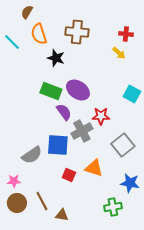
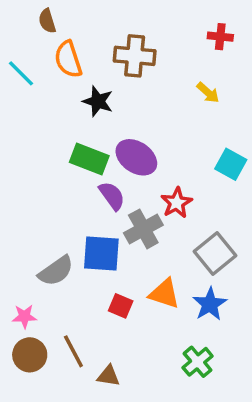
brown semicircle: (27, 12) -> (47, 21), turned -48
red cross: (126, 34) -> (220, 37), moved
red star: (101, 116) -> (177, 203), turned -30
blue star: (130, 183) -> (210, 304), moved, turned 30
green cross: (113, 207) -> (198, 362), turned -30

